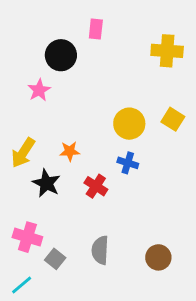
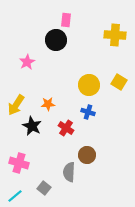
black circle: (61, 55) -> (56, 40), moved
brown circle: (158, 257) -> (87, 155), moved
gray square: (55, 259) -> (44, 188), moved

